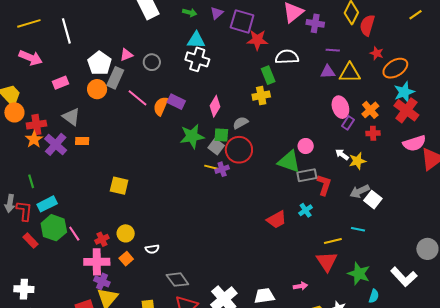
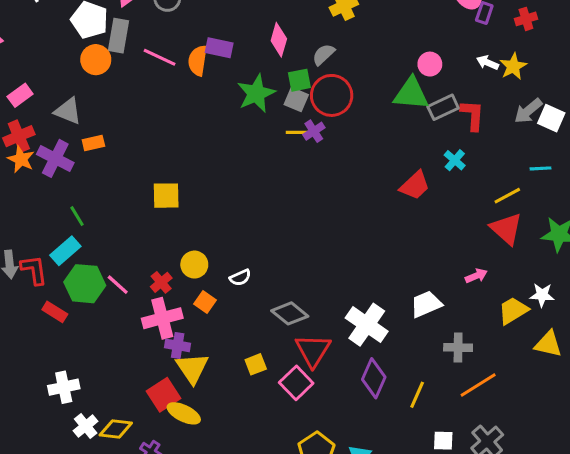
pink rectangle: (60, 83) -> (20, 95), moved
green line: (31, 181) -> (77, 216), moved

